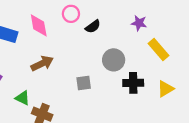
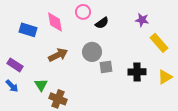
gray circle: (114, 60) -> (92, 52), moved
gray square: (84, 83) -> (106, 67), moved
green triangle: (23, 98) -> (41, 85), turned 32

